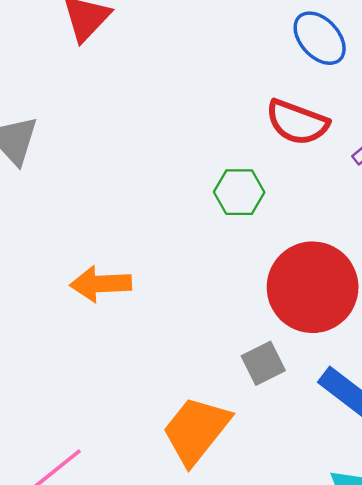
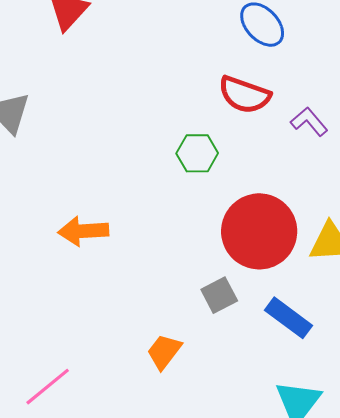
orange trapezoid: (196, 430) -> (164, 352), size x0.6

